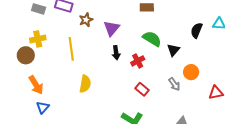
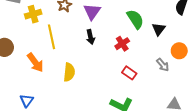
yellow cross: (38, 39) -> (33, 14), moved
green semicircle: (152, 39) -> (135, 19), turned 30
black arrow: (116, 53) -> (90, 37), moved
orange arrow: (36, 85) -> (35, 62), moved

